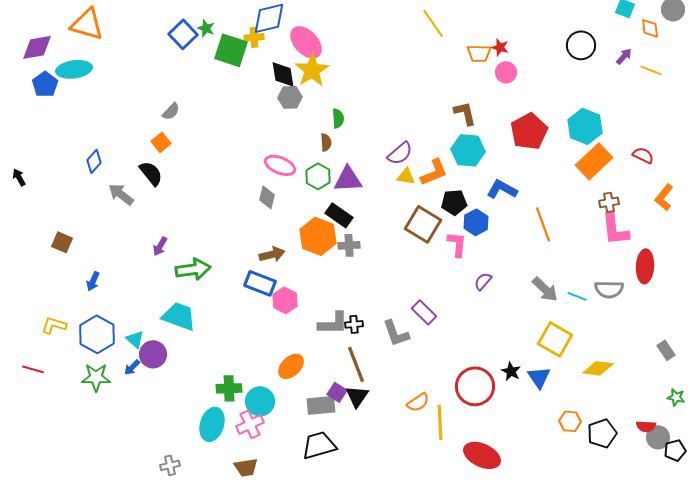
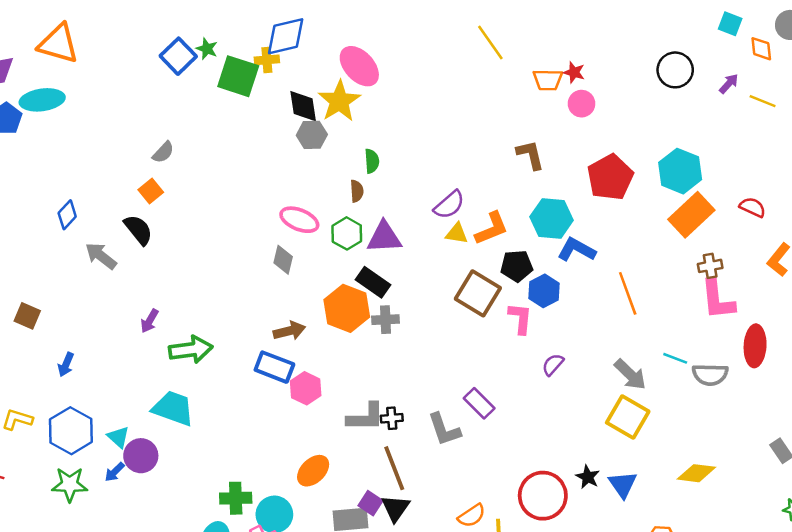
pink ellipse: (306, 42) -> (359, 66), moved
cyan hexagon: (468, 150) -> (552, 218), moved
cyan line: (577, 296) -> (675, 358), moved
yellow square: (555, 339) -> (628, 417), moved

